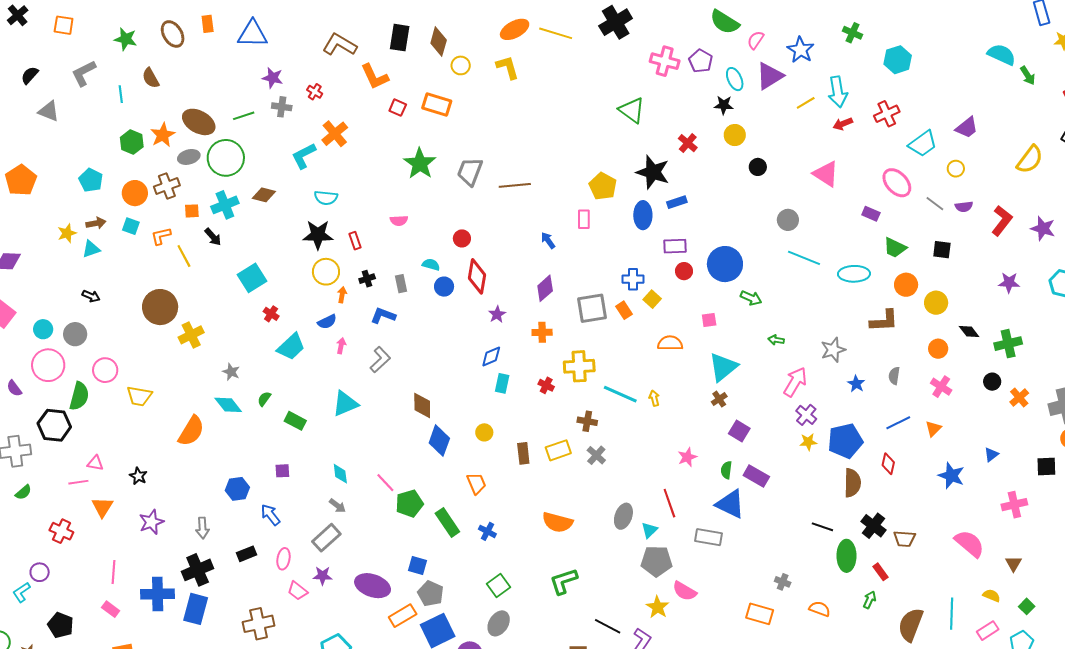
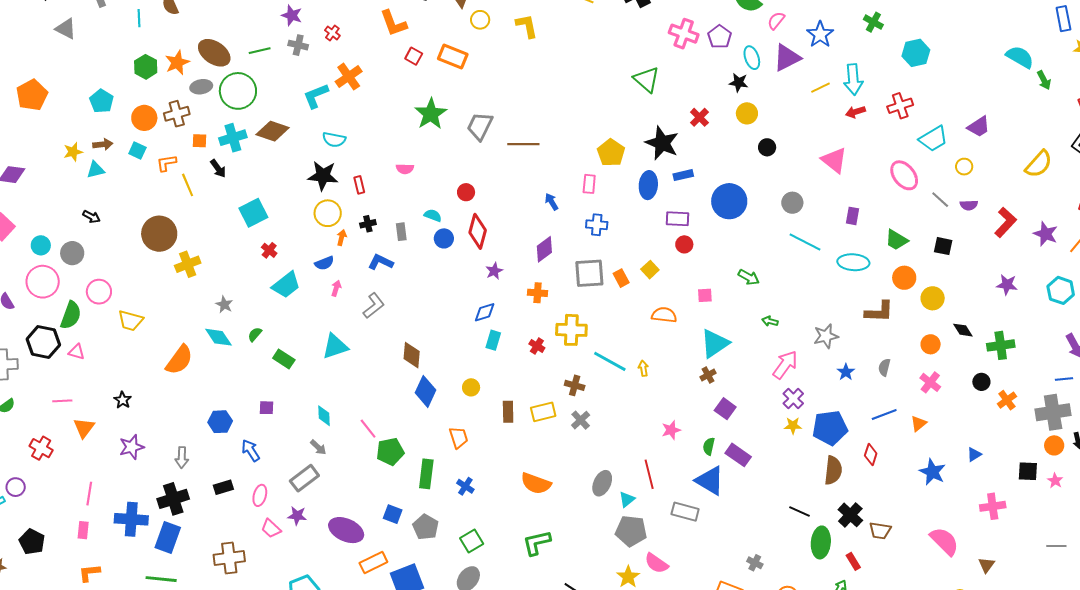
brown diamond: (264, 195) -> (273, 131), size x1.4
purple rectangle: (871, 214) -> (852, 216), moved, turned 72
blue circle: (725, 264) -> (729, 201), moved
blue cross: (633, 279) -> (597, 225), moved
pink triangle: (95, 463) -> (77, 352), moved
green rectangle: (447, 523) -> (426, 474), turned 36
gray pentagon: (431, 594) -> (426, 527), moved
pink rectangle: (111, 609) -> (83, 530), turned 54

